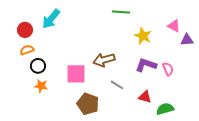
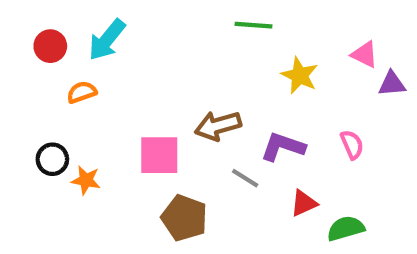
red circle: (25, 30) -> (50, 46), moved
orange semicircle: (27, 50) -> (82, 92), moved
purple L-shape: (146, 65) -> (283, 147), moved
black circle: (38, 66) -> (52, 159), moved
red triangle: (145, 97) -> (304, 203), turned -40

